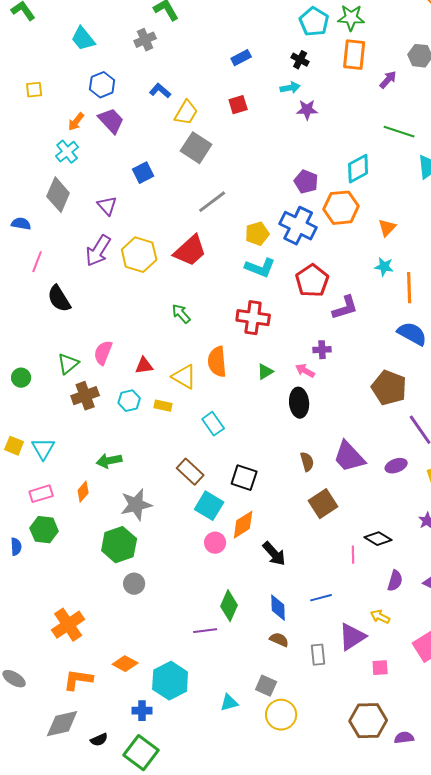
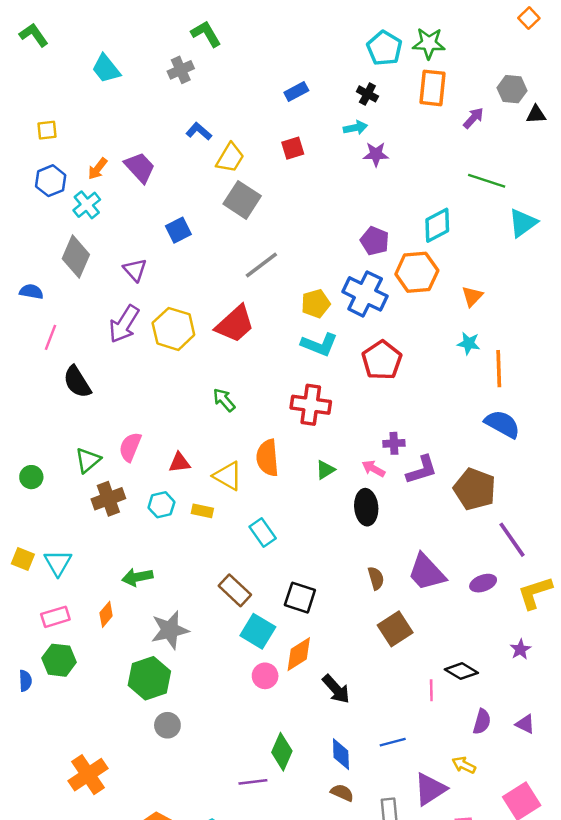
blue hexagon: (102, 85) -> (51, 181), moved
purple L-shape: (345, 308) -> (422, 470), moved

